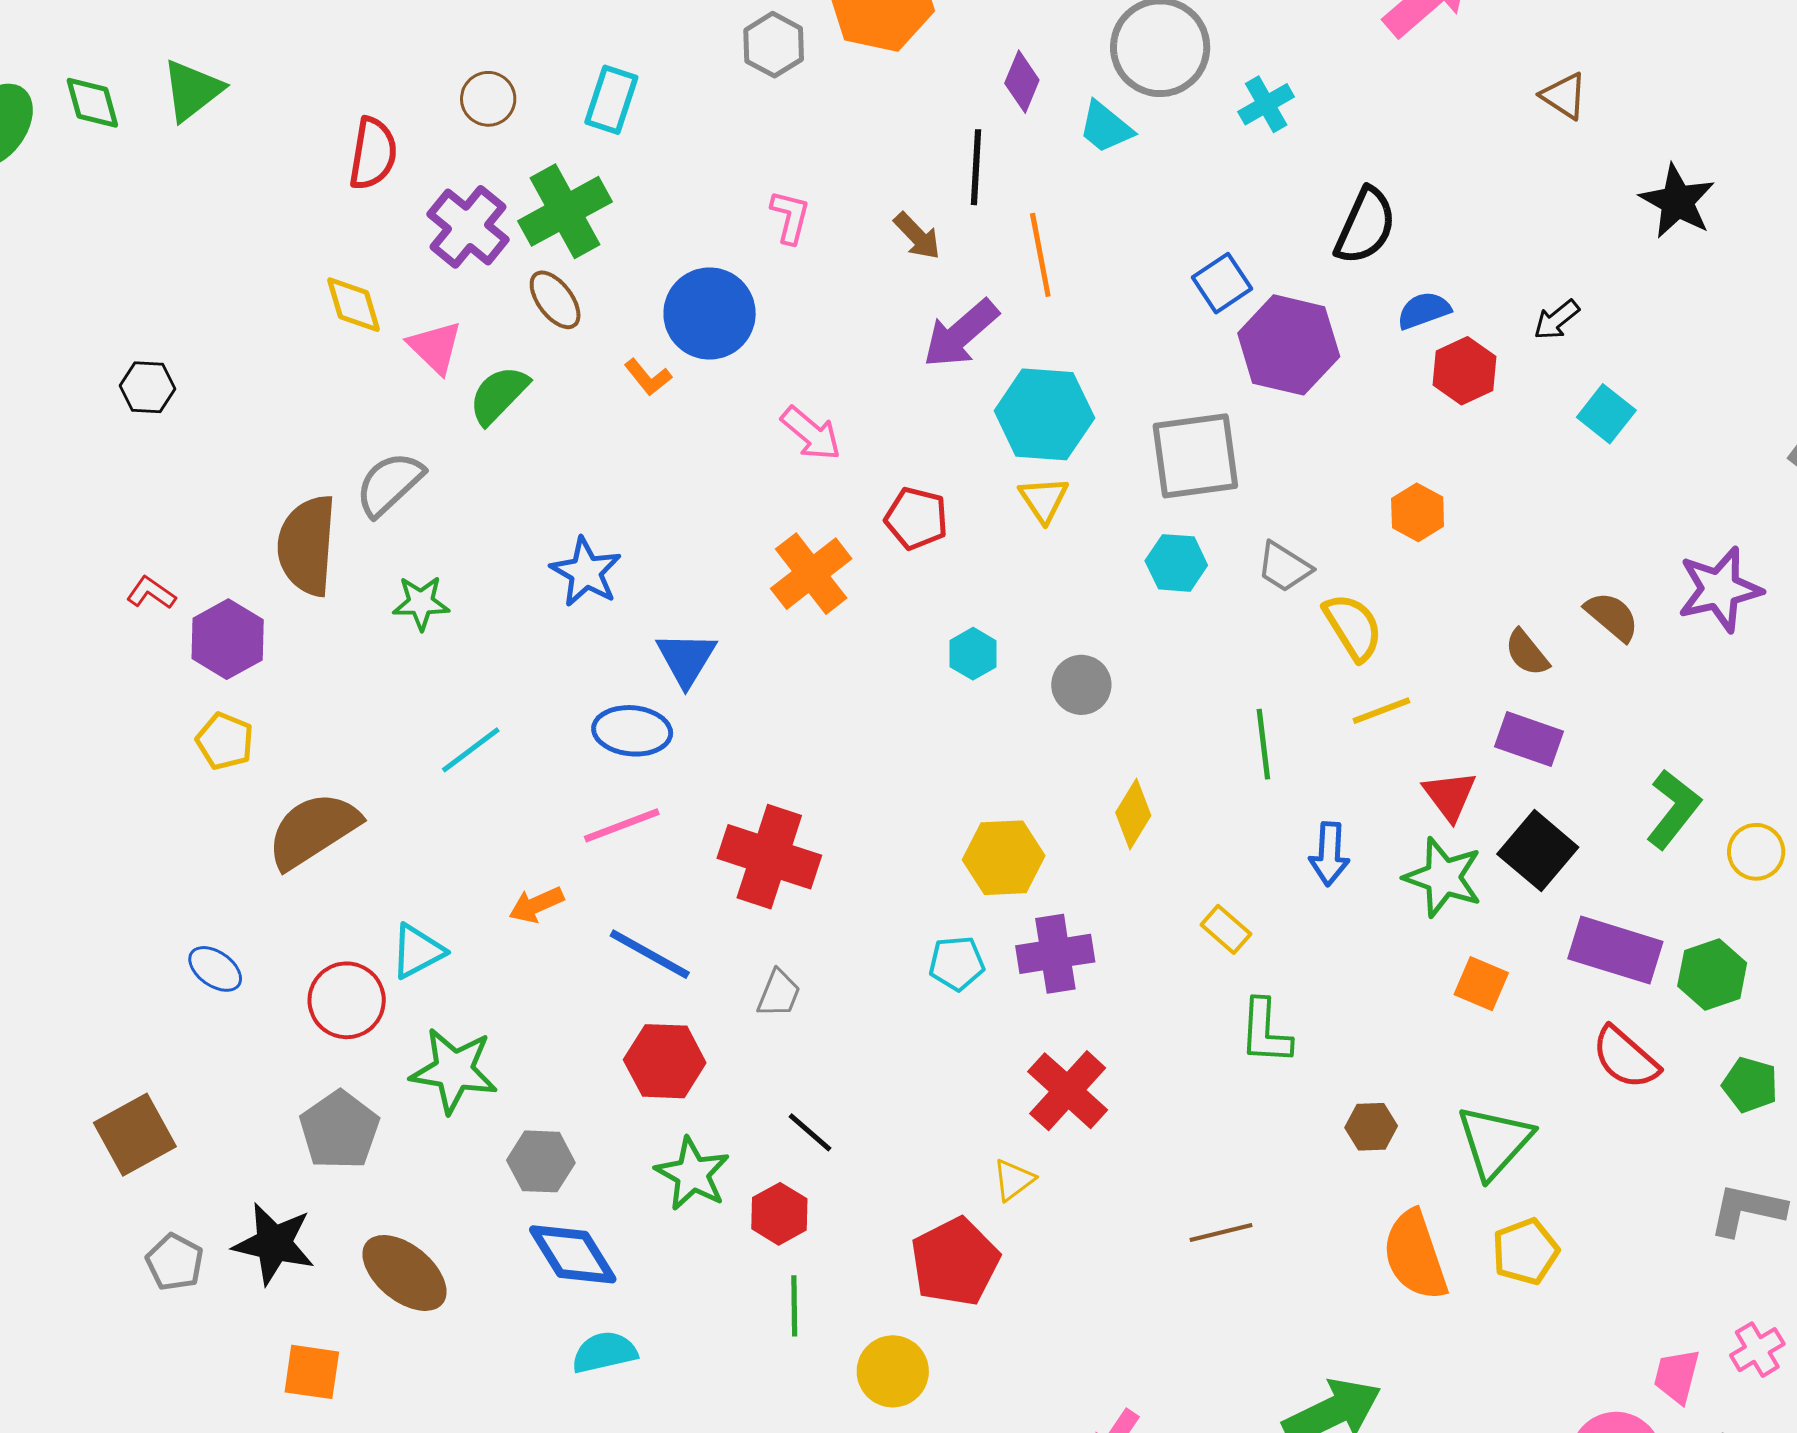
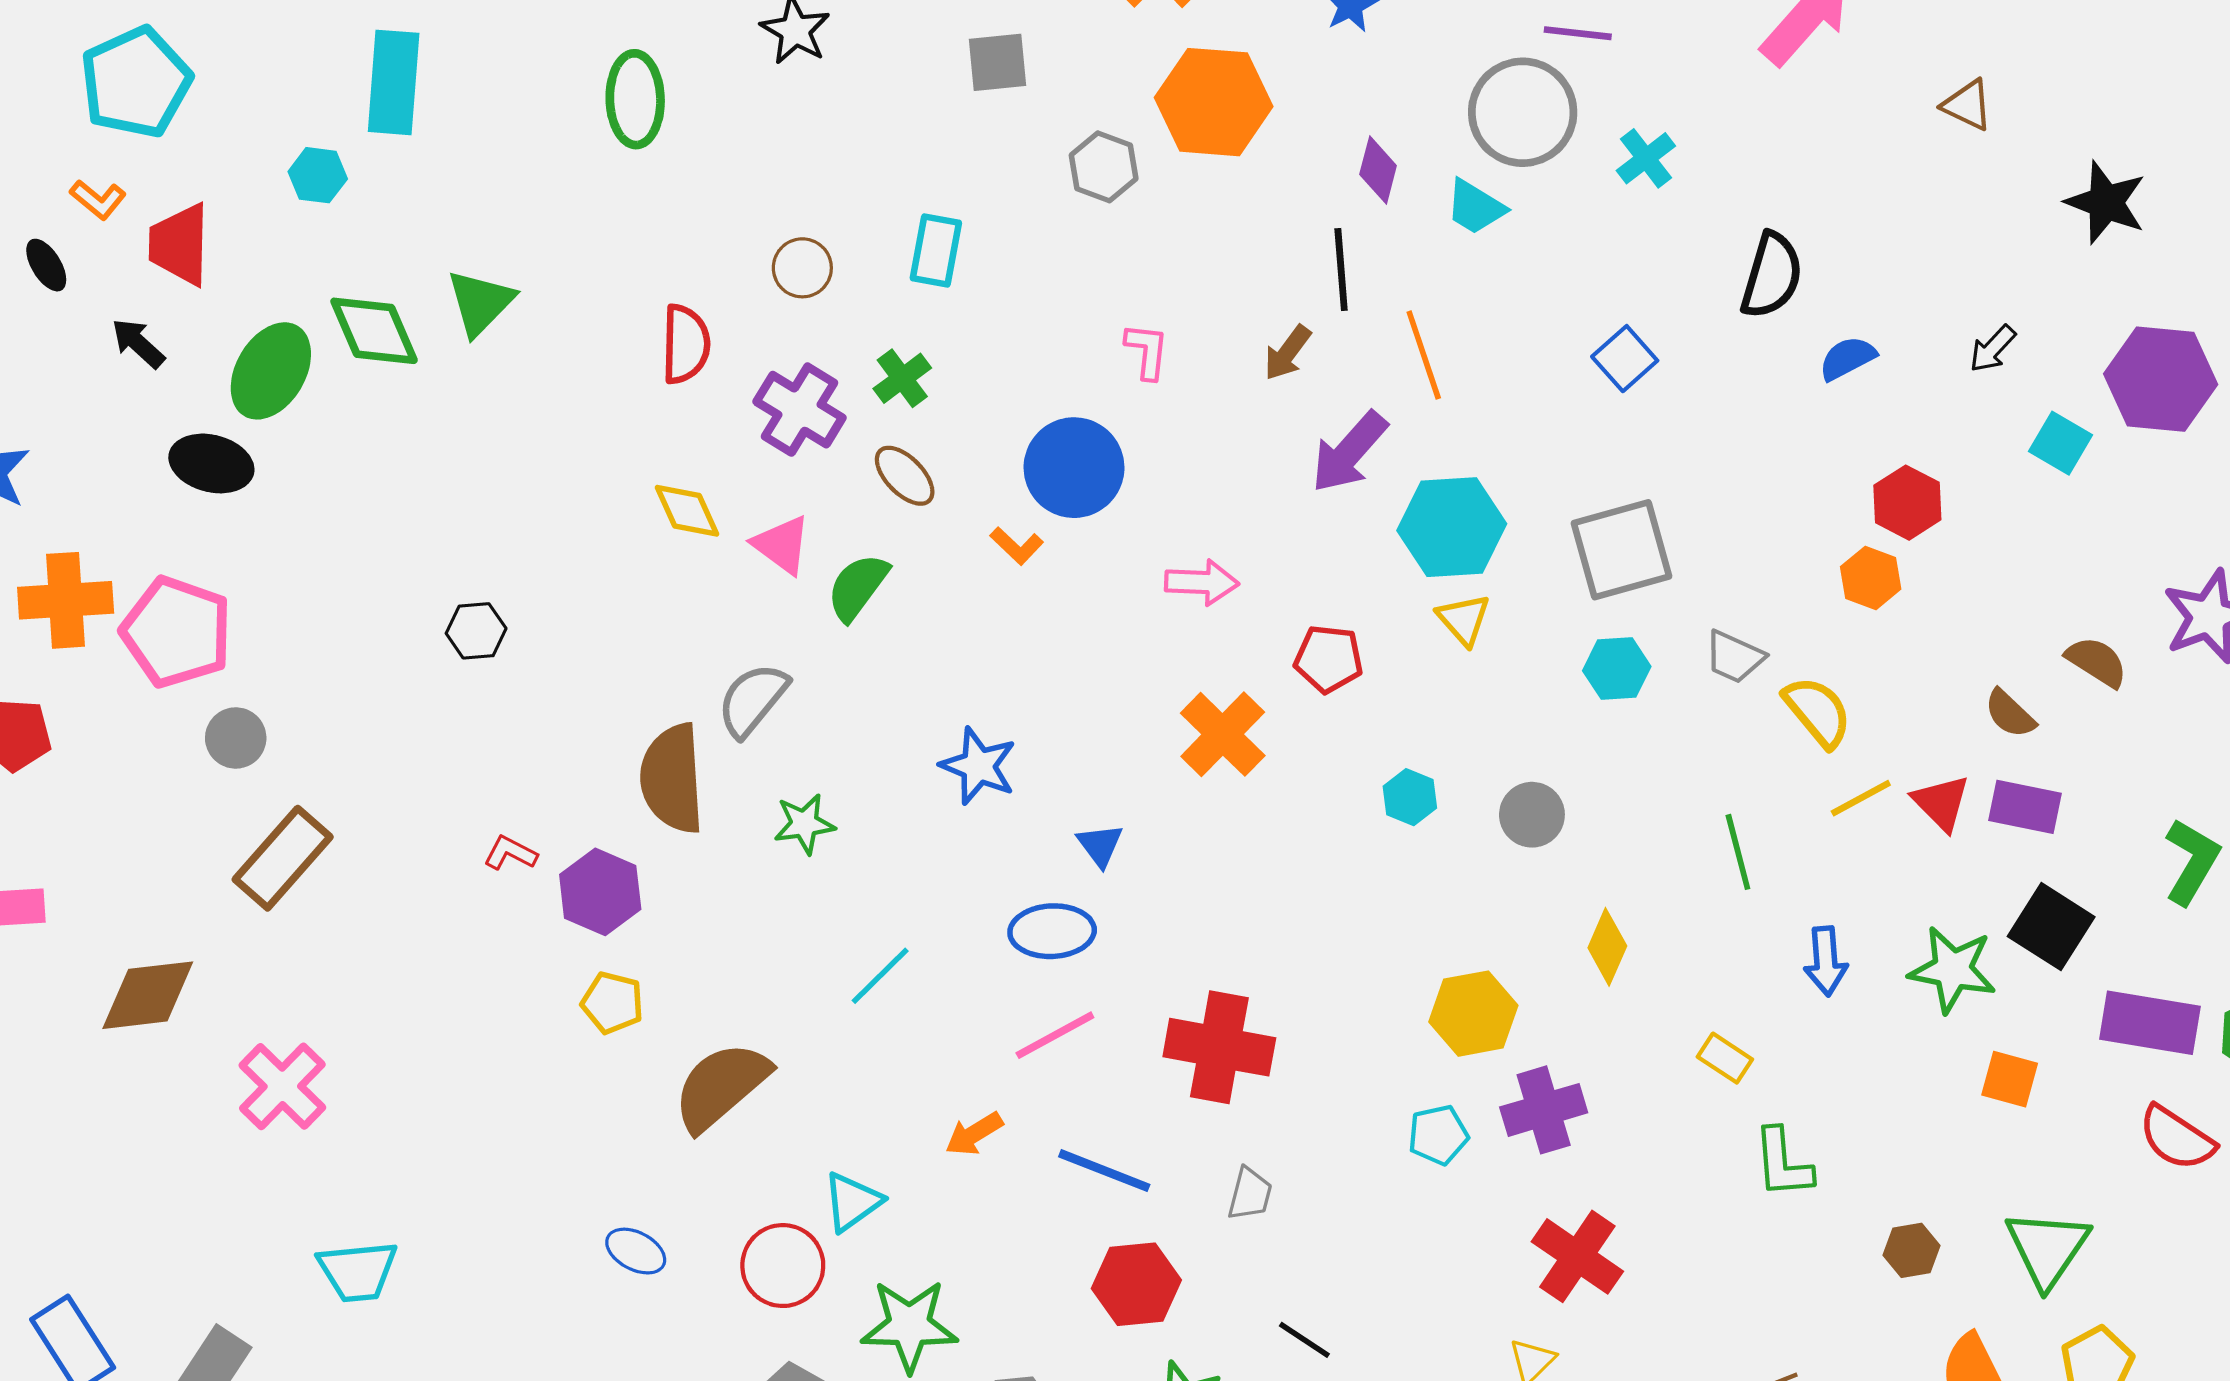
green diamond: (92, 103) -> (374, 331), size x1.4
green cross: (565, 211) -> (902, 378), size x0.6
brown arrow: (917, 236) -> (1287, 353), turned 88
purple hexagon: (1289, 345) -> (2161, 379), moved
red hexagon: (1465, 371) -> (1907, 503), moved
pink arrow: (811, 433) -> (1202, 582), turned -30
blue triangle: (686, 659) -> (1100, 845), size x0.7
red triangle: (1450, 796) -> (1941, 803), moved

